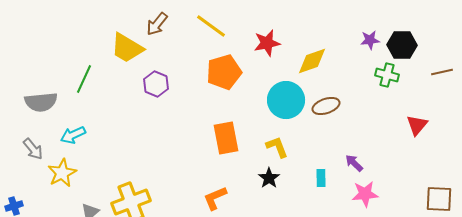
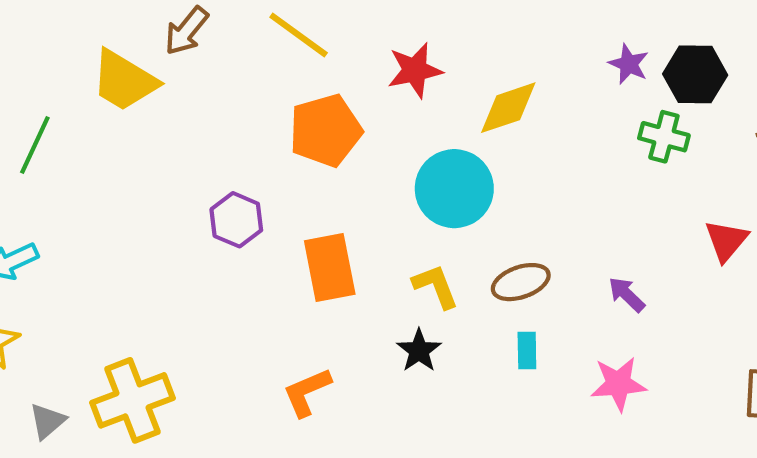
purple star: (370, 40) -> (629, 64), turned 30
purple hexagon: (156, 84) -> (236, 220), moved
brown ellipse: (326, 106) -> (521, 282), moved
purple arrow: (354, 163) -> (627, 295), moved

